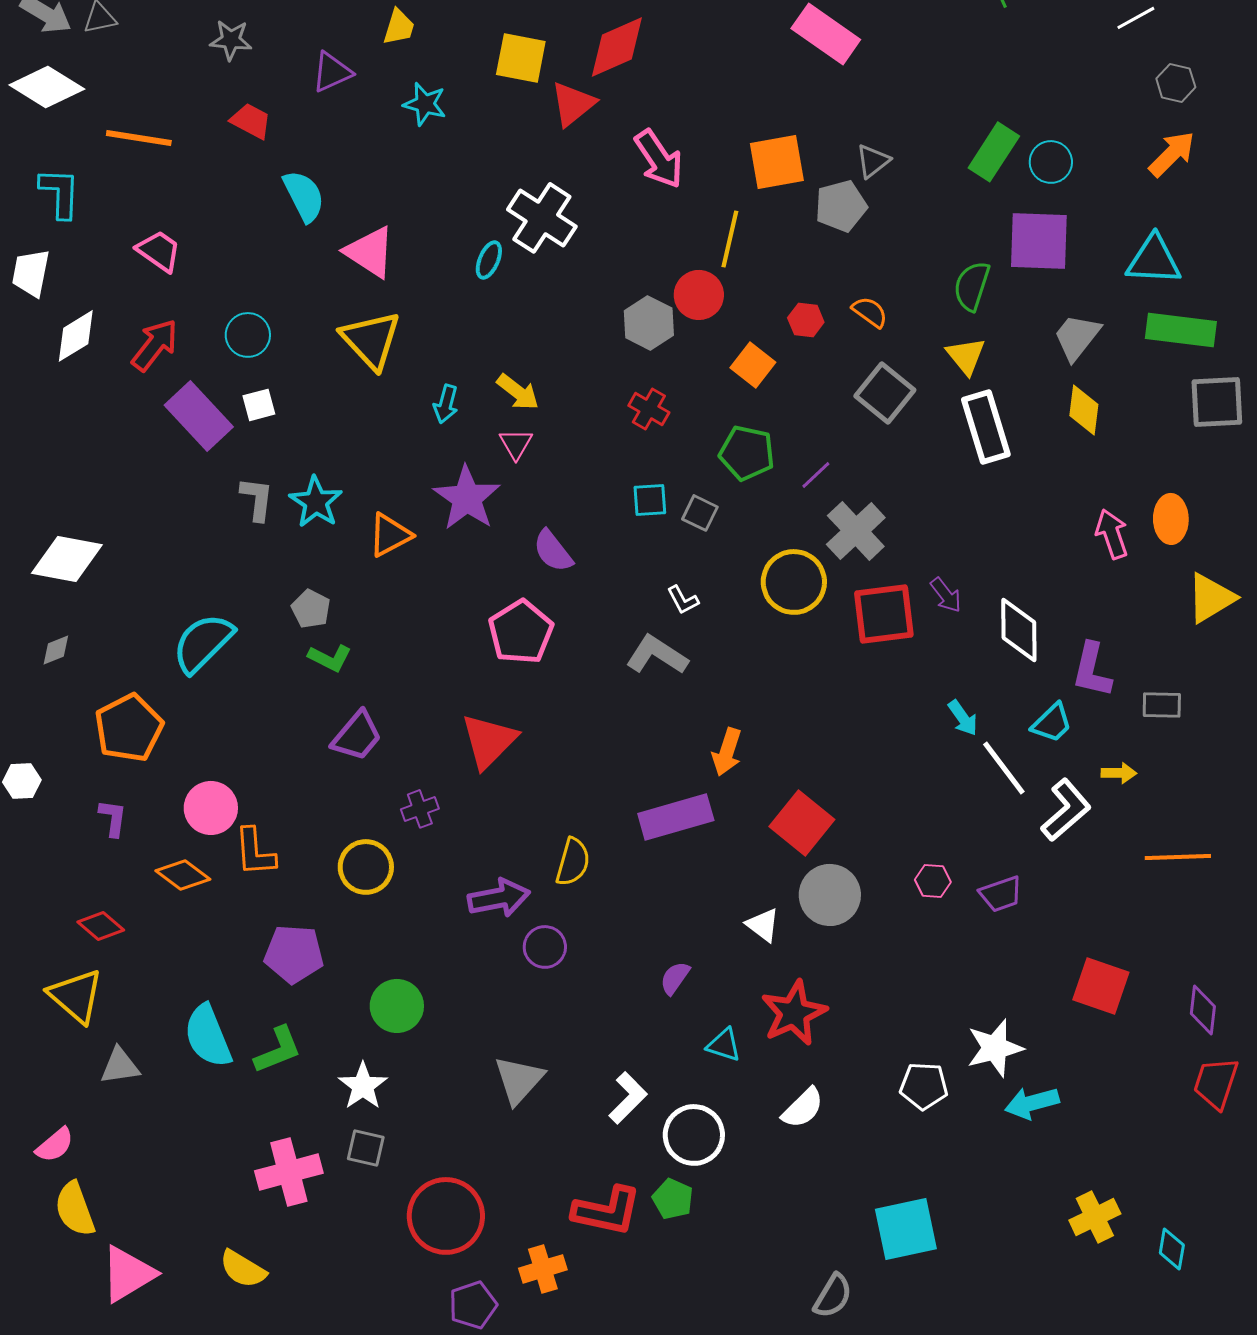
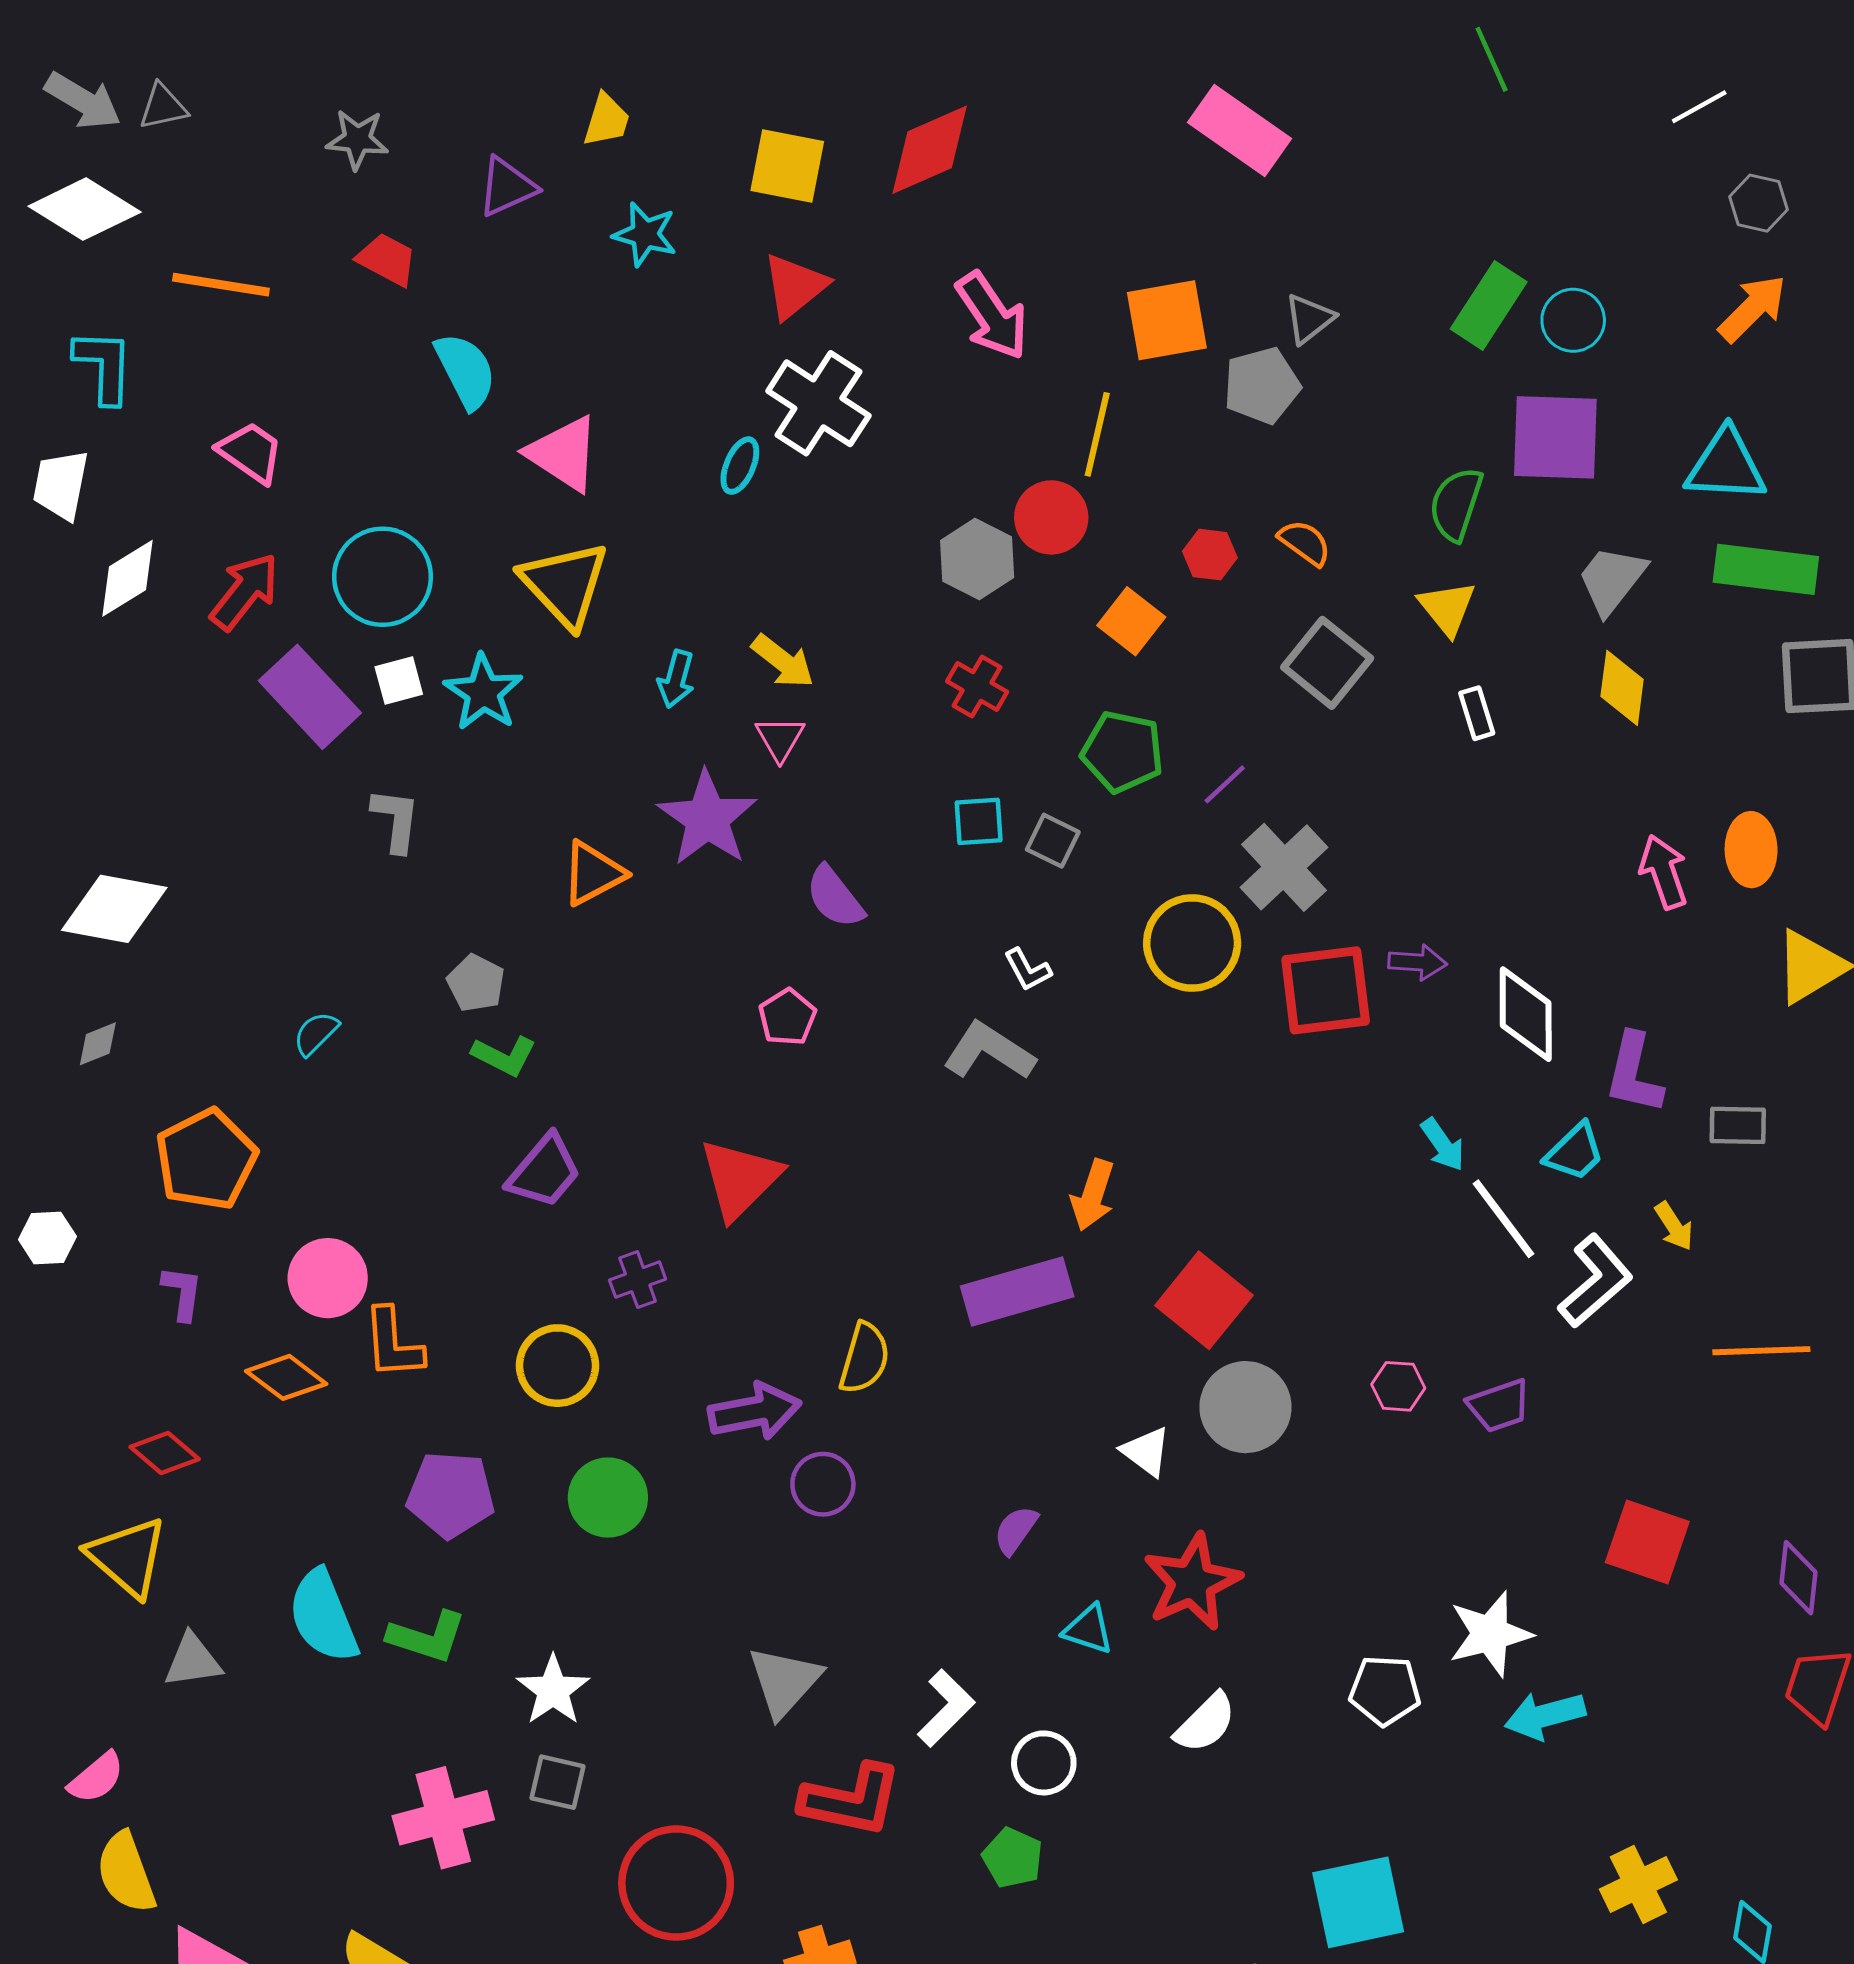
red triangle: (573, 104) -> (795, 286), moved
cyan circle: (248, 335) -> (383, 577), size x1.5
white rectangle: (986, 427) -> (1477, 713), size x0.5
cyan star: (316, 502) -> (483, 692), moved
purple arrow: (946, 595) -> (1417, 962), turned -48
pink pentagon: (521, 632) -> (787, 1017), size x0.6
cyan semicircle: (203, 643) -> (316, 1033), size x0.5
yellow arrow: (1119, 773) -> (1674, 1226), turned 56
green circle: (397, 1006) -> (608, 1498), moved
green L-shape: (278, 1050) -> (427, 1637), turned 40
white circle: (694, 1135) -> (1044, 1763), size x0.7
red L-shape: (607, 1211) -> (851, 1800), moved

